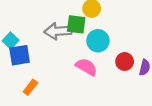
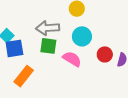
green square: (76, 24) -> (48, 46), moved
orange rectangle: (30, 87) -> (24, 76), size x1.5

